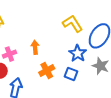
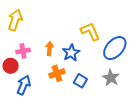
blue star: (78, 53) -> (71, 53), moved

